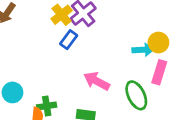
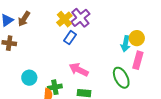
cyan arrow: (143, 50) -> (125, 44), turned 105
pink arrow: (97, 81) -> (79, 70), moved

